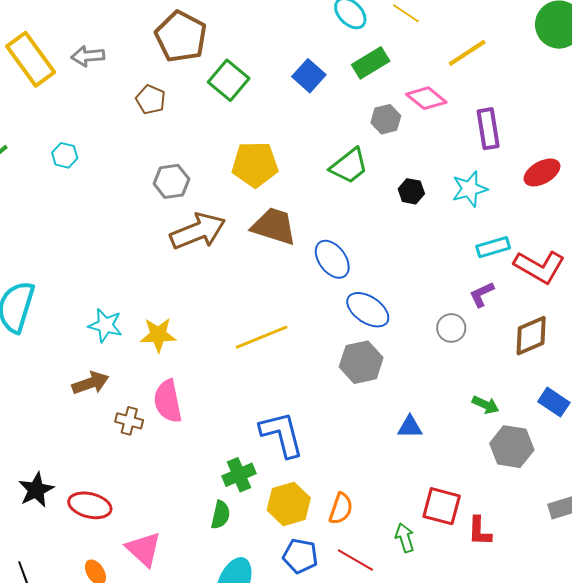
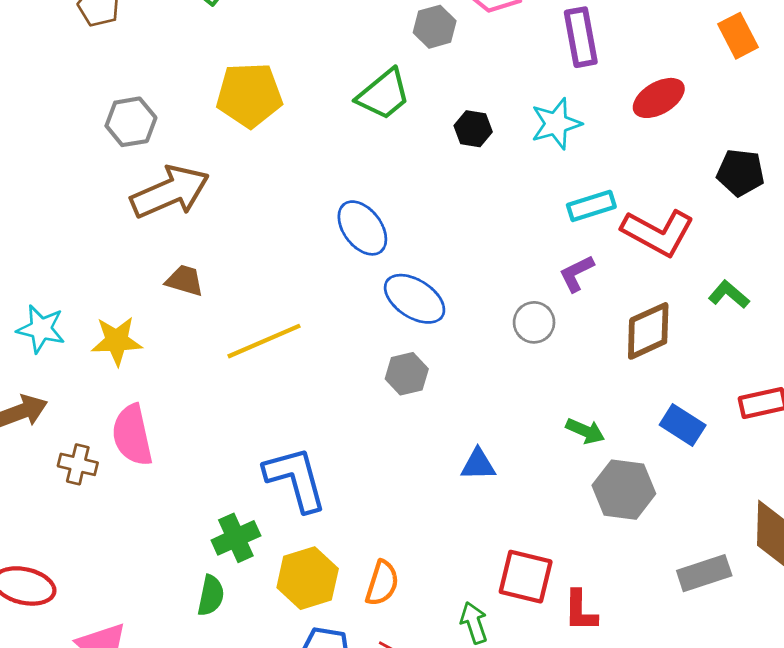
brown trapezoid: (274, 226) -> (185, 281), moved, size x0.6
gray hexagon: (361, 362) -> (407, 374), size x0.7

